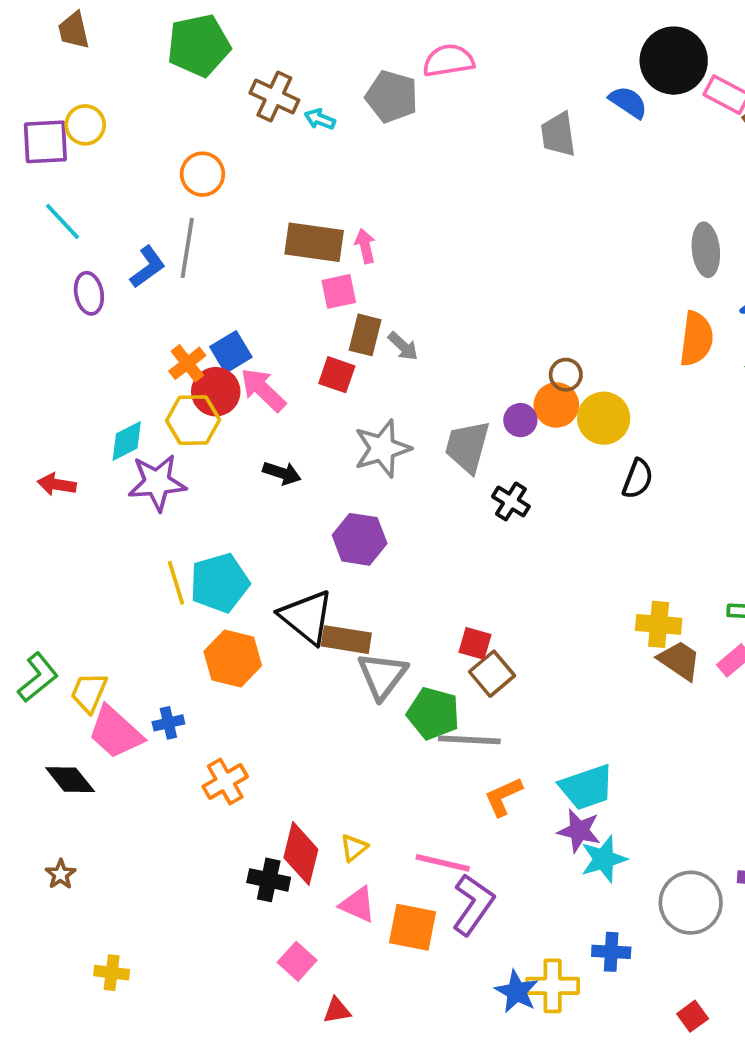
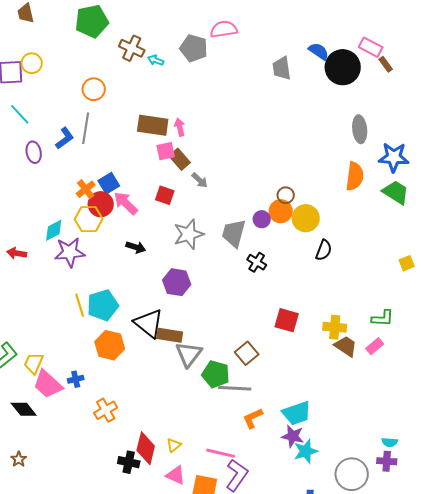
black circle: (674, 61) -> (343, 67), moved
brown rectangle: (365, 335) -> (180, 159), moved, turned -55
red square: (475, 643) -> (287, 320), moved, size x1.4

